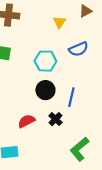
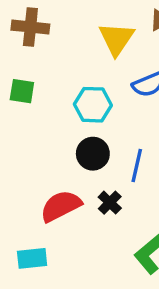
yellow triangle: (59, 22) -> (116, 39), size x1.6
red semicircle: (26, 121) -> (61, 206), size x1.4

